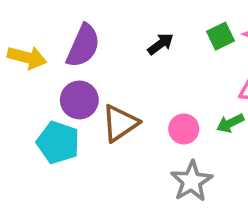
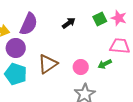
purple circle: (79, 100) -> (16, 48), moved

